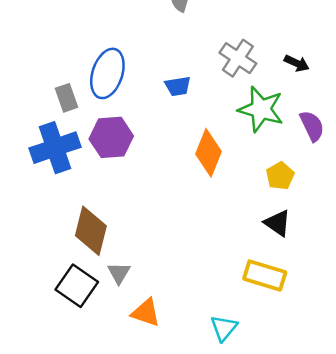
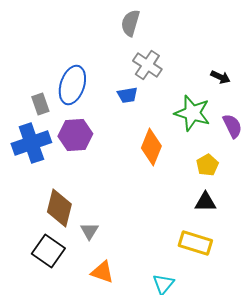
gray cross: (238, 58) -> (147, 65), moved
black triangle: (278, 223) -> (205, 202), turned -35
gray triangle: (119, 273) -> (89, 231), moved

